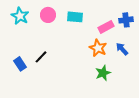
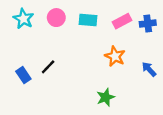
pink rectangle: (106, 27) -> (122, 21), moved
blue arrow: (122, 49) -> (149, 69), moved
green star: (103, 73) -> (106, 97), moved

